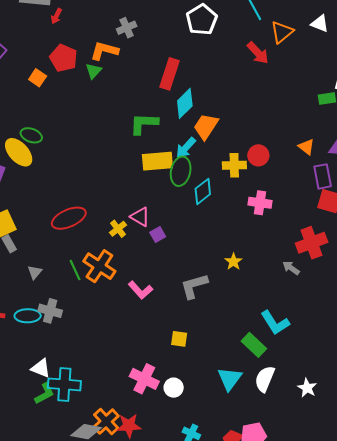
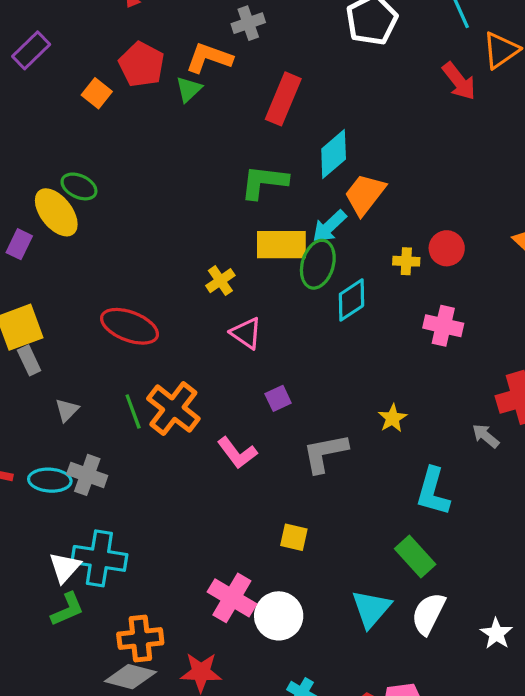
red rectangle: (170, 74) -> (283, 99), moved
yellow cross: (234, 165) -> (406, 261), size x0.7
red ellipse: (69, 218) -> (130, 326), turned 40
yellow cross: (118, 229) -> (220, 281), moved
purple square: (158, 234) -> (278, 398), moved
cyan L-shape: (275, 323) -> (433, 492), moved, turned 44
white triangle: (41, 368) -> (65, 567), turned 45
cyan cross: (64, 384) -> (99, 558), moved
white circle: (174, 388) -> (279, 616), size x1.5
orange cross: (106, 421) -> (140, 638), moved, turned 32

